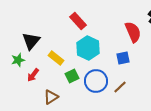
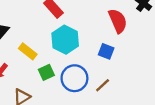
blue square: (123, 58) -> (106, 51), turned 32

